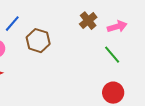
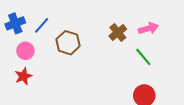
brown cross: (88, 21) -> (118, 33), moved

